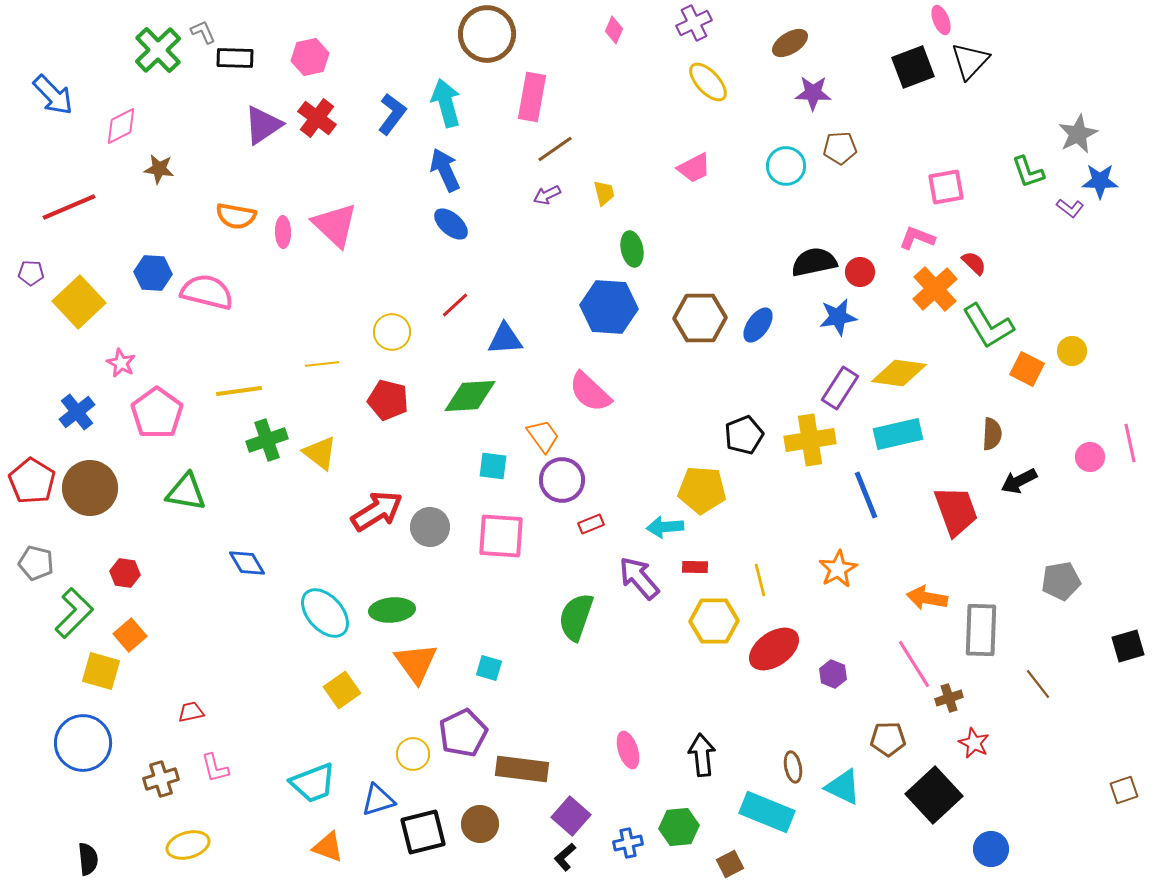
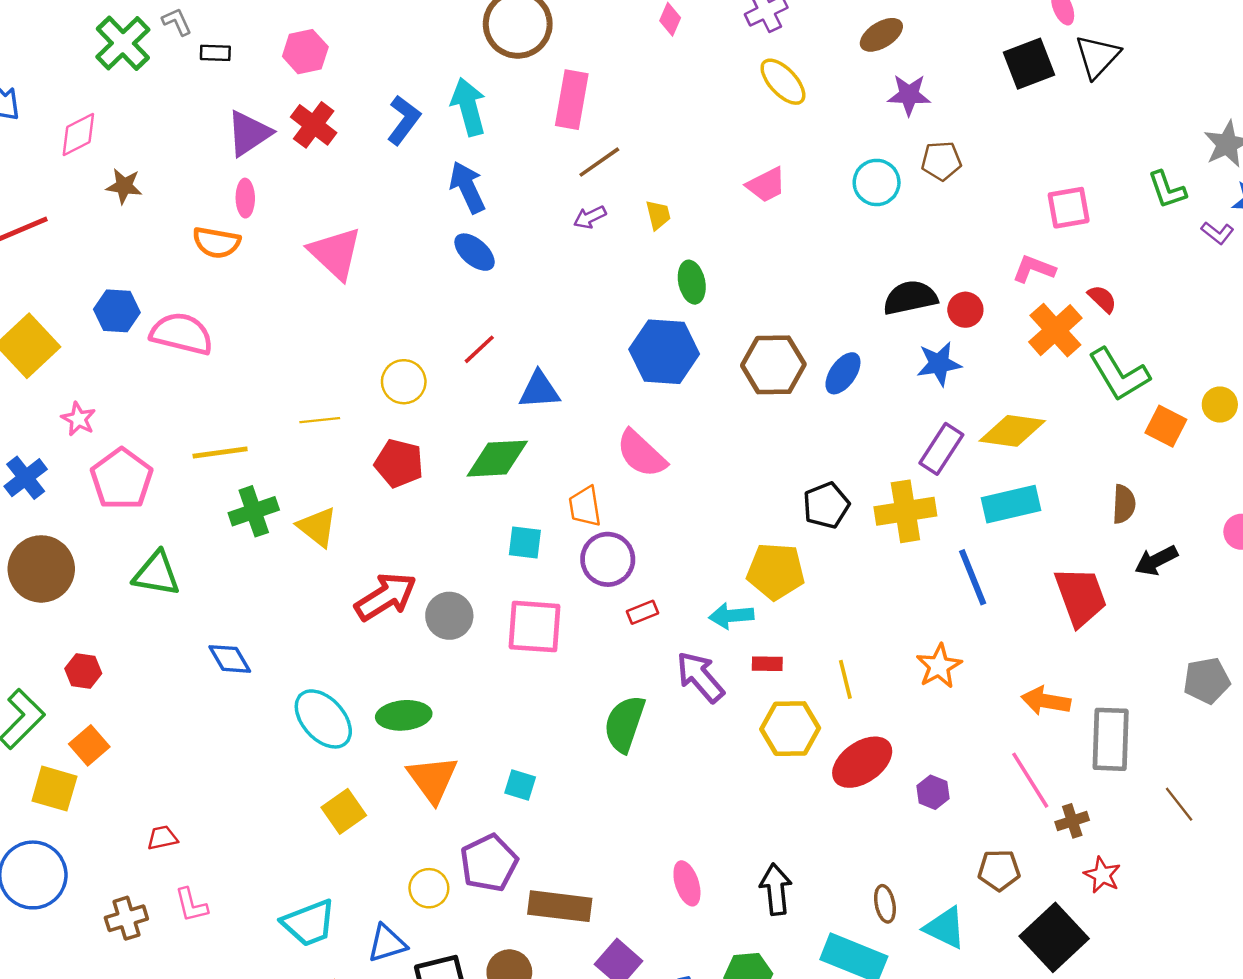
black rectangle: (235, 58) -> (215, 53), size x0.7
pink ellipse: (283, 232) -> (245, 198), moved
orange trapezoid: (543, 436) -> (585, 507), turned -153

